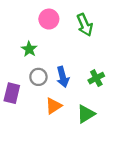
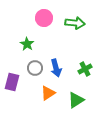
green arrow: (85, 25) -> (75, 23), turned -60

